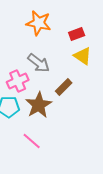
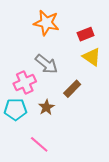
brown star: (39, 105) -> (46, 107), size x0.6

